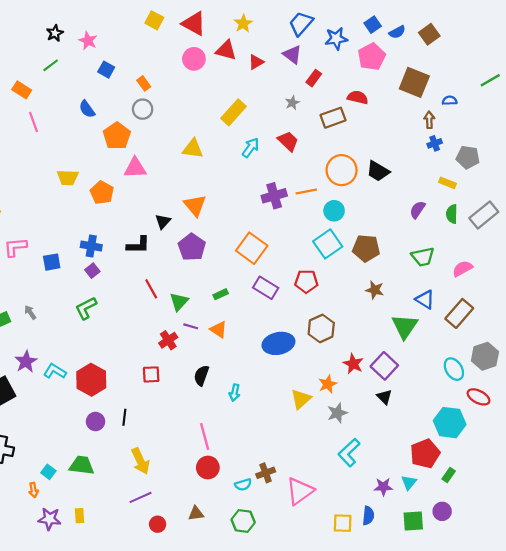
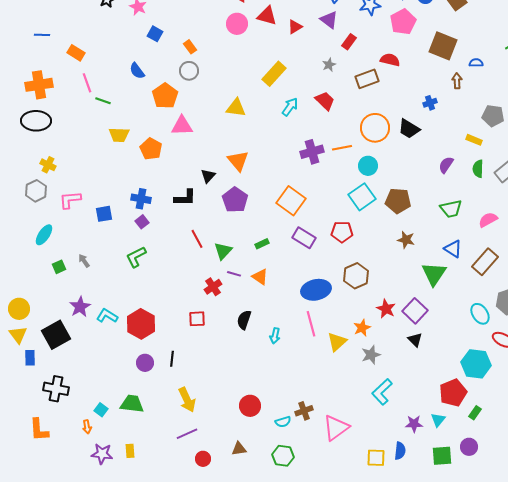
green line: (51, 65) -> (103, 101), moved, turned 56
blue cross: (435, 143) -> (430, 103), moved
pink line: (205, 436) -> (311, 324), moved

